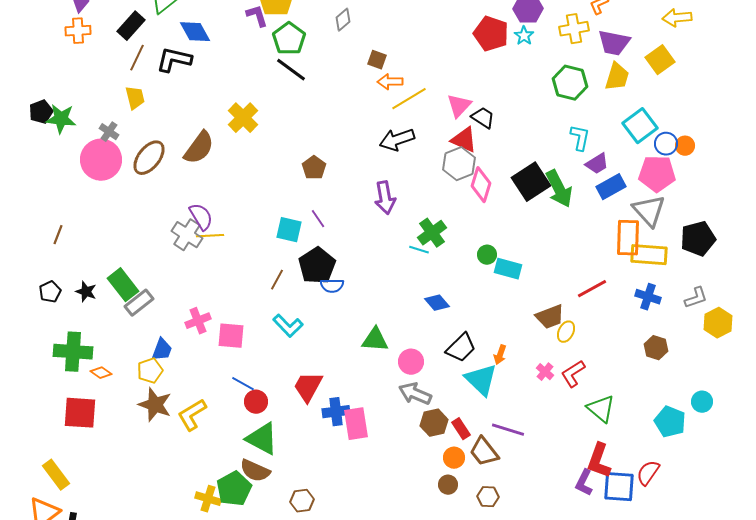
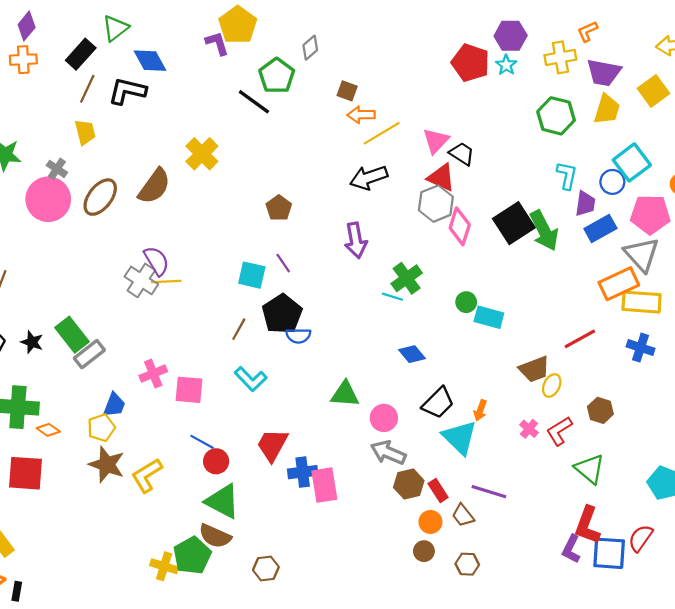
green pentagon: (289, 39) -> (277, 76), moved
blue circle: (666, 144) -> (612, 182), moved
purple trapezoid: (597, 164) -> (585, 204), turned -50
orange rectangle: (628, 238) -> (619, 284), turned 63
brown hexagon: (656, 348) -> (600, 410), moved
brown trapezoid: (484, 452) -> (463, 515), size x0.7

